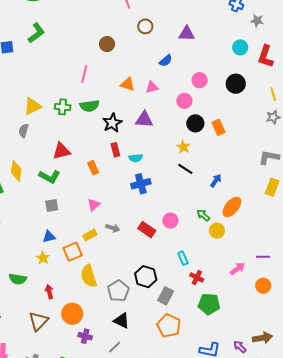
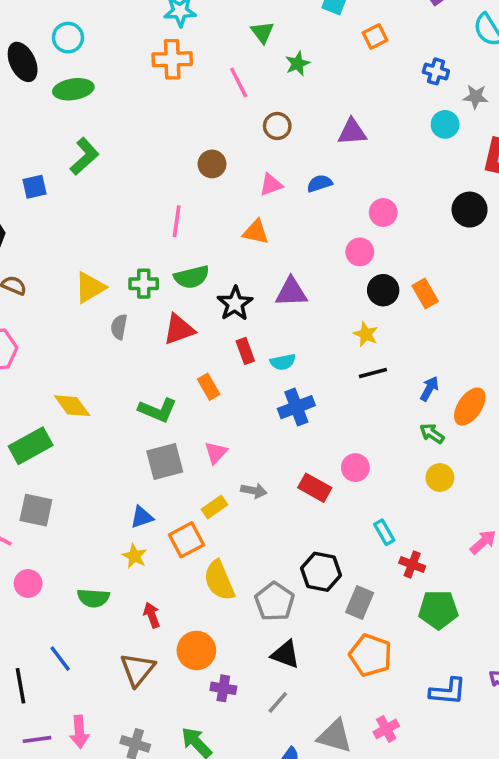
cyan circle: (240, 47) -> (445, 124), moved
blue semicircle: (166, 61) -> (320, 183), turned -152
black circle: (236, 84) -> (470, 210), moved
pink triangle: (152, 87) -> (271, 185), moved
gray semicircle: (24, 131) -> (119, 327), moved
red triangle: (61, 151) -> (179, 329), moved
black line: (185, 169) -> (373, 373), turned -42
yellow diamond: (16, 171) -> (72, 406), turned -40
green L-shape: (49, 177) -> (158, 410), moved
gray square: (52, 206) -> (165, 461), moved, size x1.5
orange ellipse: (232, 207) -> (470, 407), moved
green arrow: (203, 215) -> (432, 433), moved

